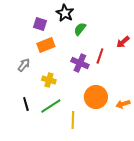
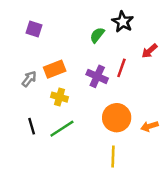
black star: (65, 13) -> (123, 22), moved
purple square: (40, 24) -> (34, 29), moved
orange rectangle: (46, 45) -> (55, 69), moved
yellow line: (73, 120) -> (113, 157), moved

